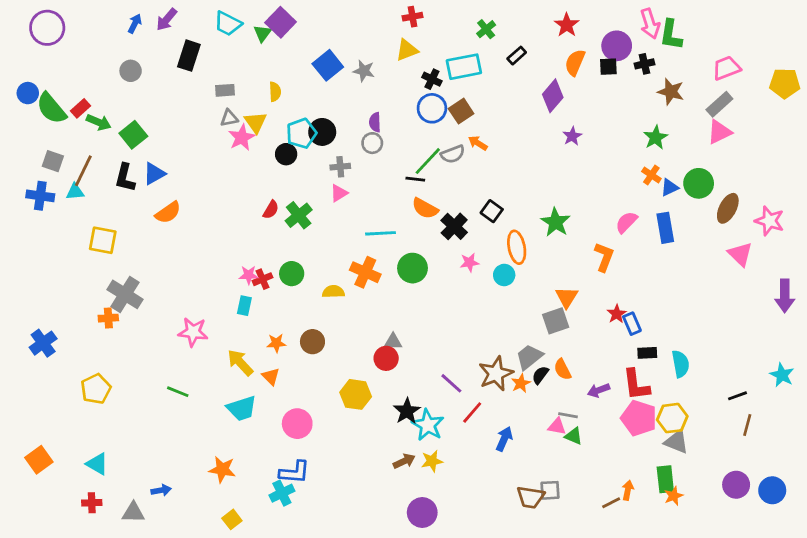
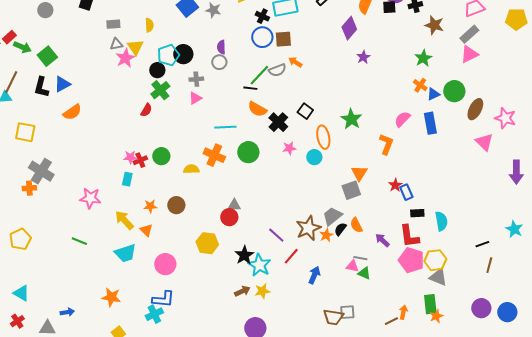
brown square: (461, 111) -> (283, 39), turned 30
green cross: (299, 215) -> (160, 90), moved
purple arrow: (599, 390) -> (382, 240), turned 63
red cross: (92, 503) -> (17, 321), turned -32

